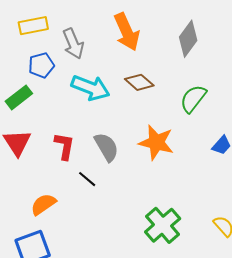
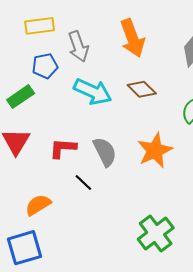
orange star: (156, 142) -> (155, 150), turned 30
red L-shape: (64, 146) -> (63, 148), turned -100

